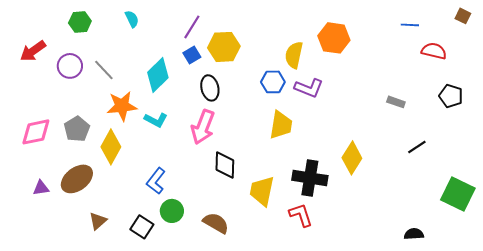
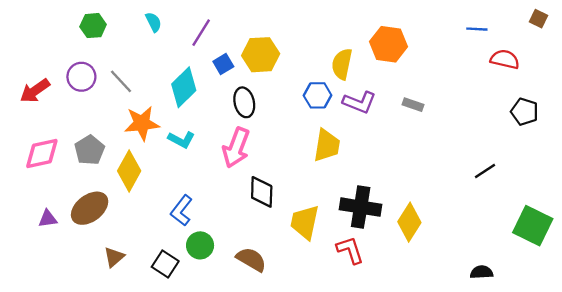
purple line: (192, 27) -> (201, 33), moved
red arrow: (33, 51) -> (35, 91), moved
gray rectangle: (396, 102) -> (413, 105), moved
yellow diamond: (352, 158) -> (409, 222), moved

